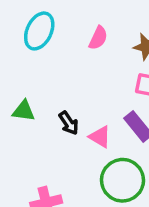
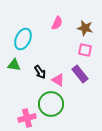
cyan ellipse: (39, 31) -> (23, 39), moved
green circle: (123, 180) -> (51, 104), moved

